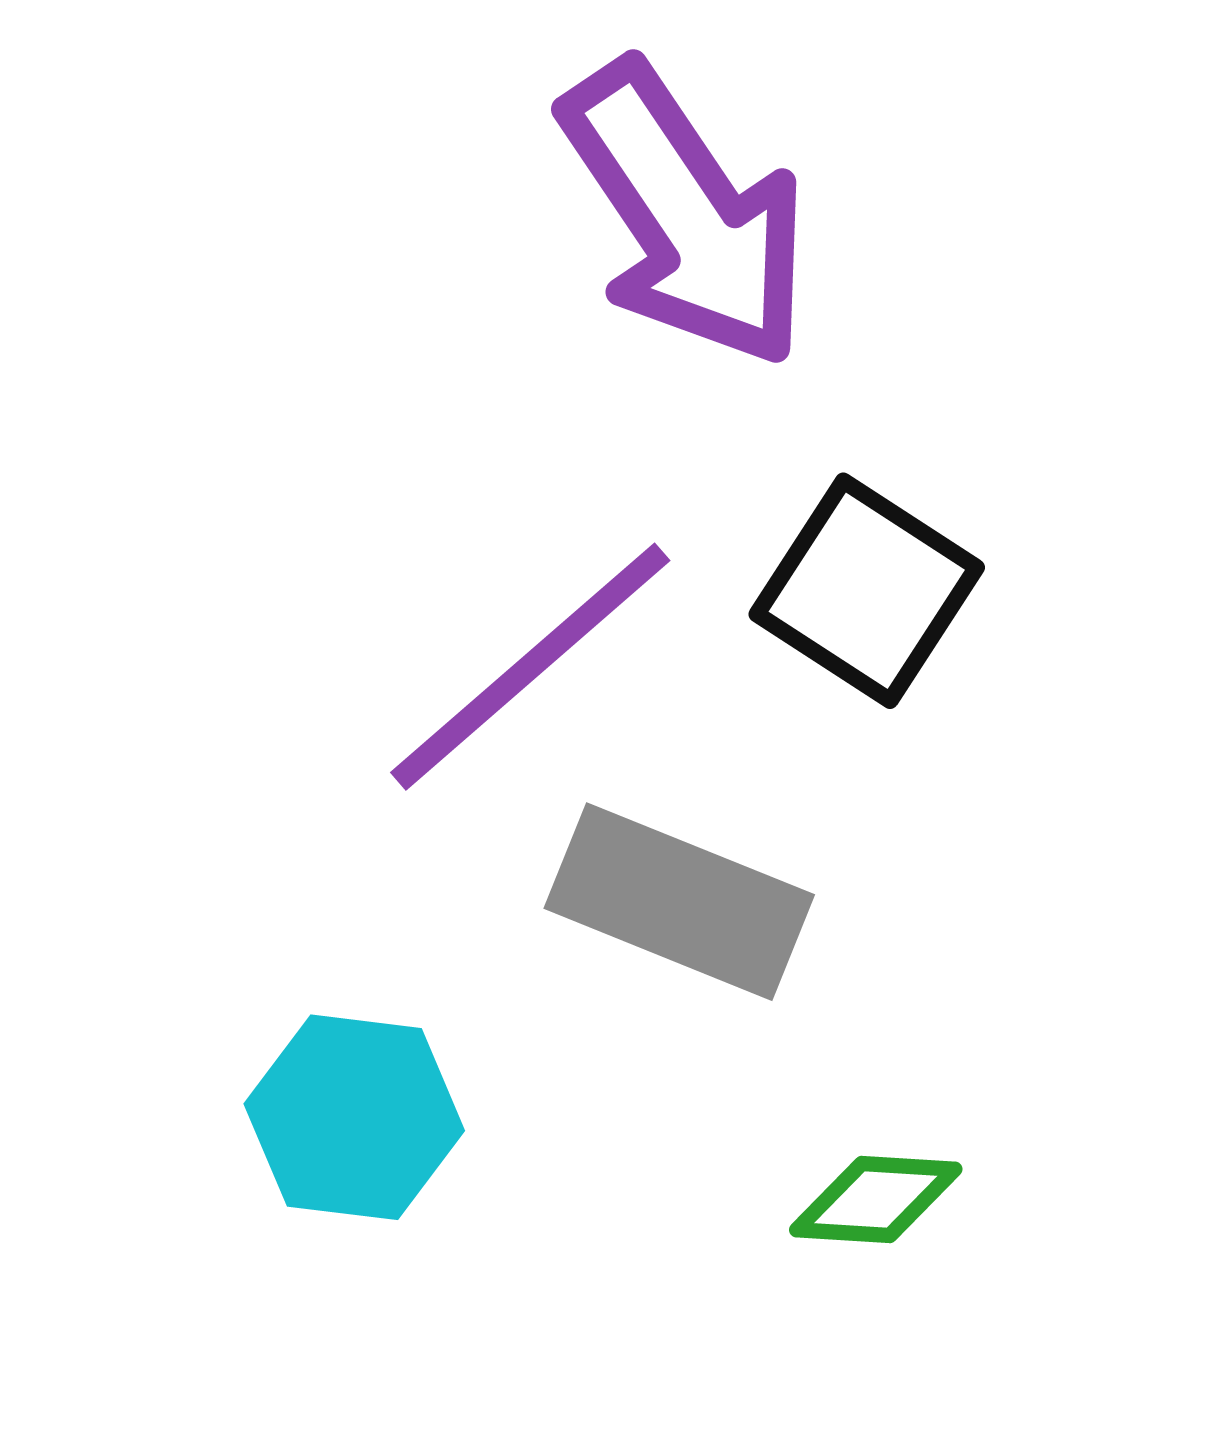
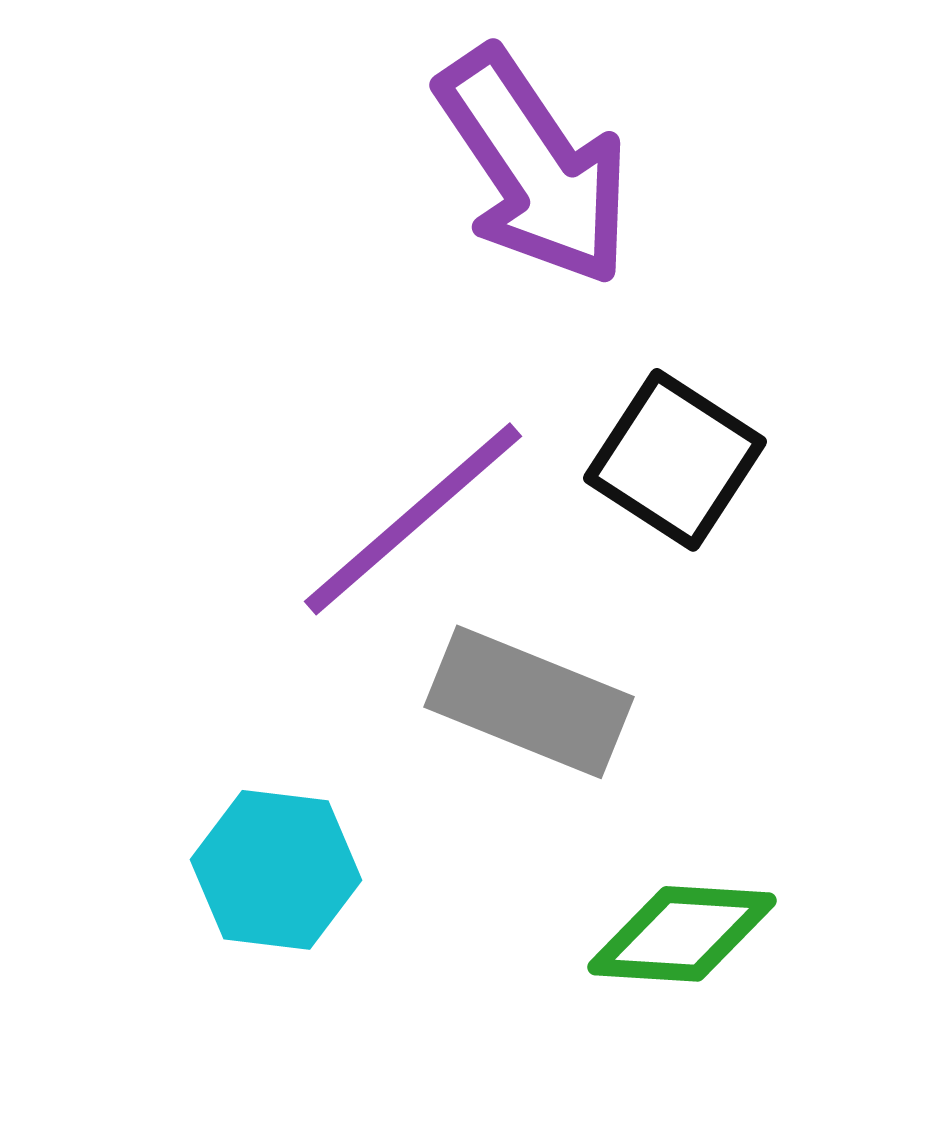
green diamond: (876, 1200) -> (682, 934), size x1.4

